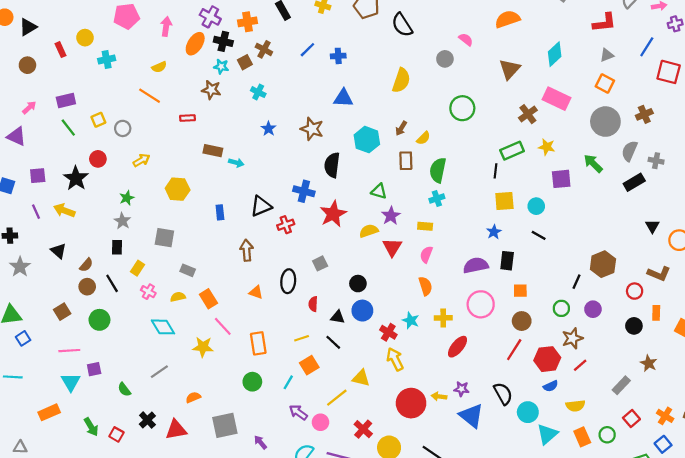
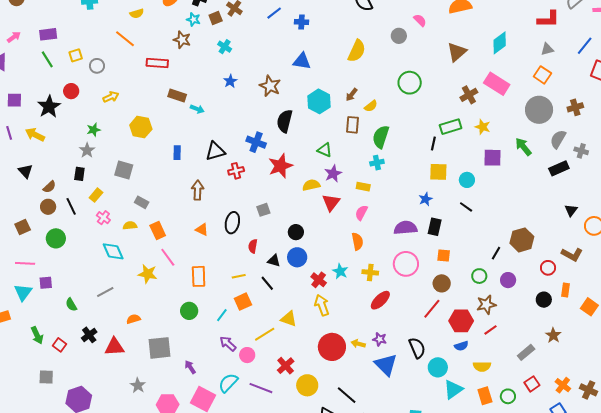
red rectangle: (188, 118) -> (157, 63), size x1.5

